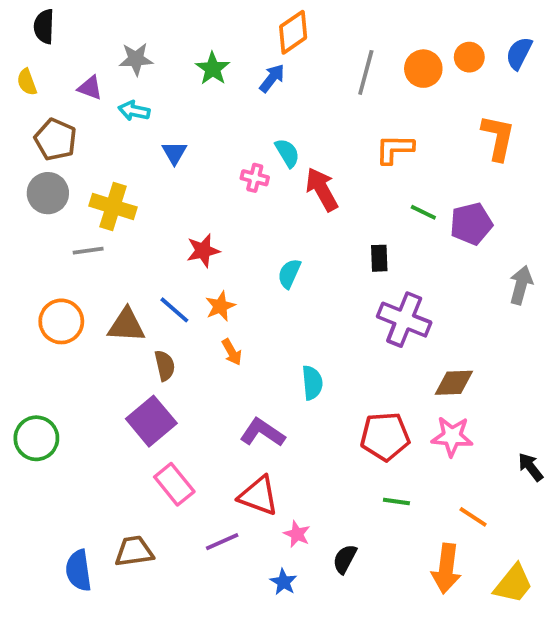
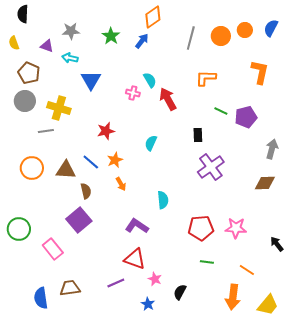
blue triangle: (174, 153) -> (91, 80), size x1.5
purple cross: (404, 320) -> (211, 167), turned 32
brown diamond: (454, 383) -> (265, 183), moved
pink rectangle: (174, 484) -> (53, 249), moved

